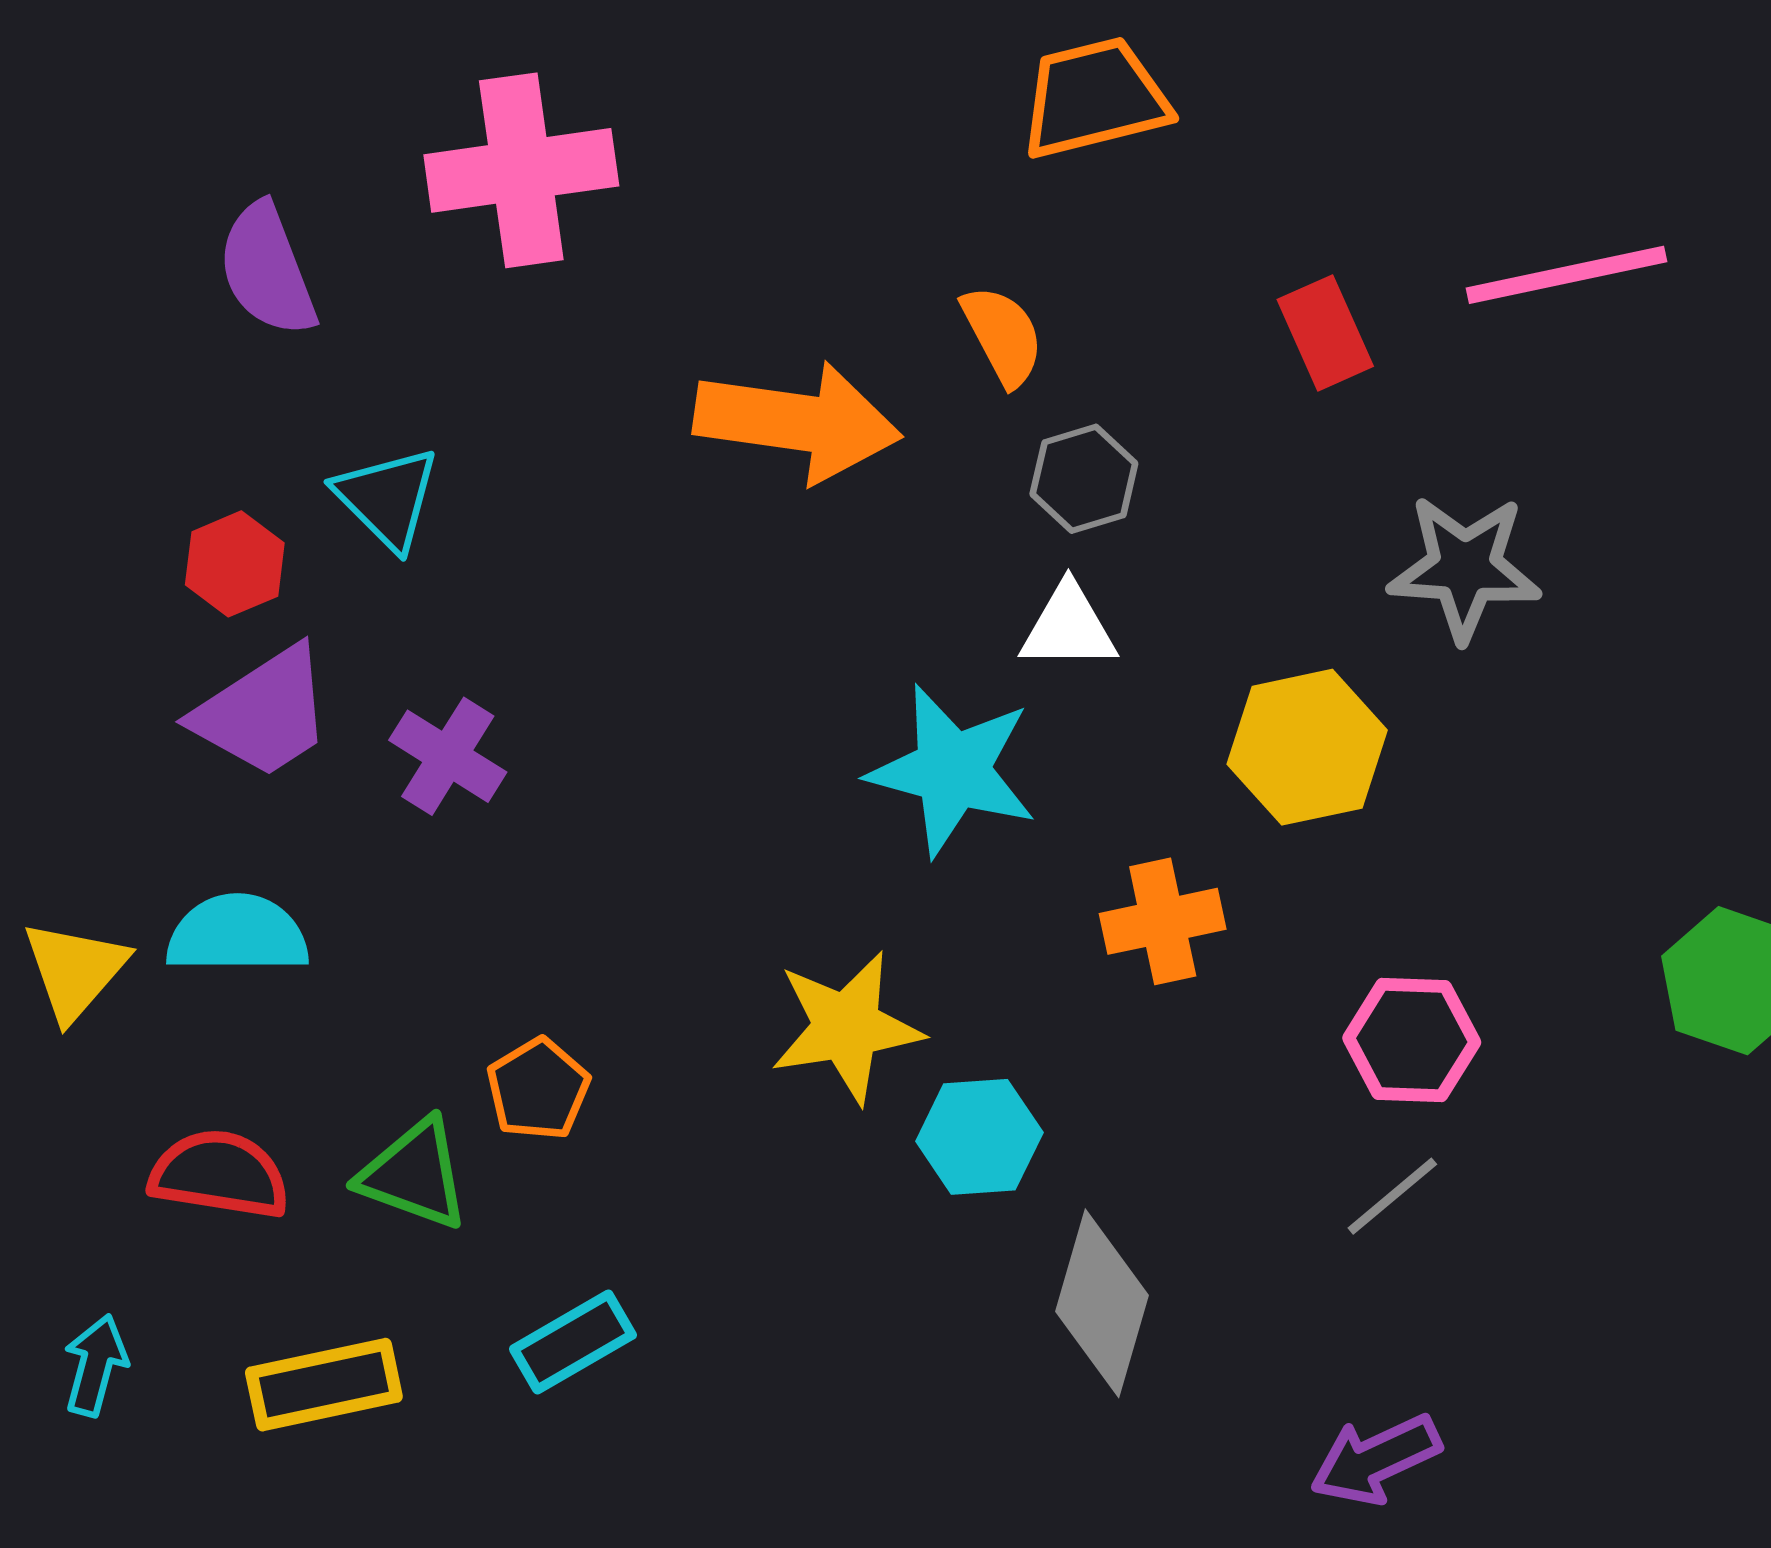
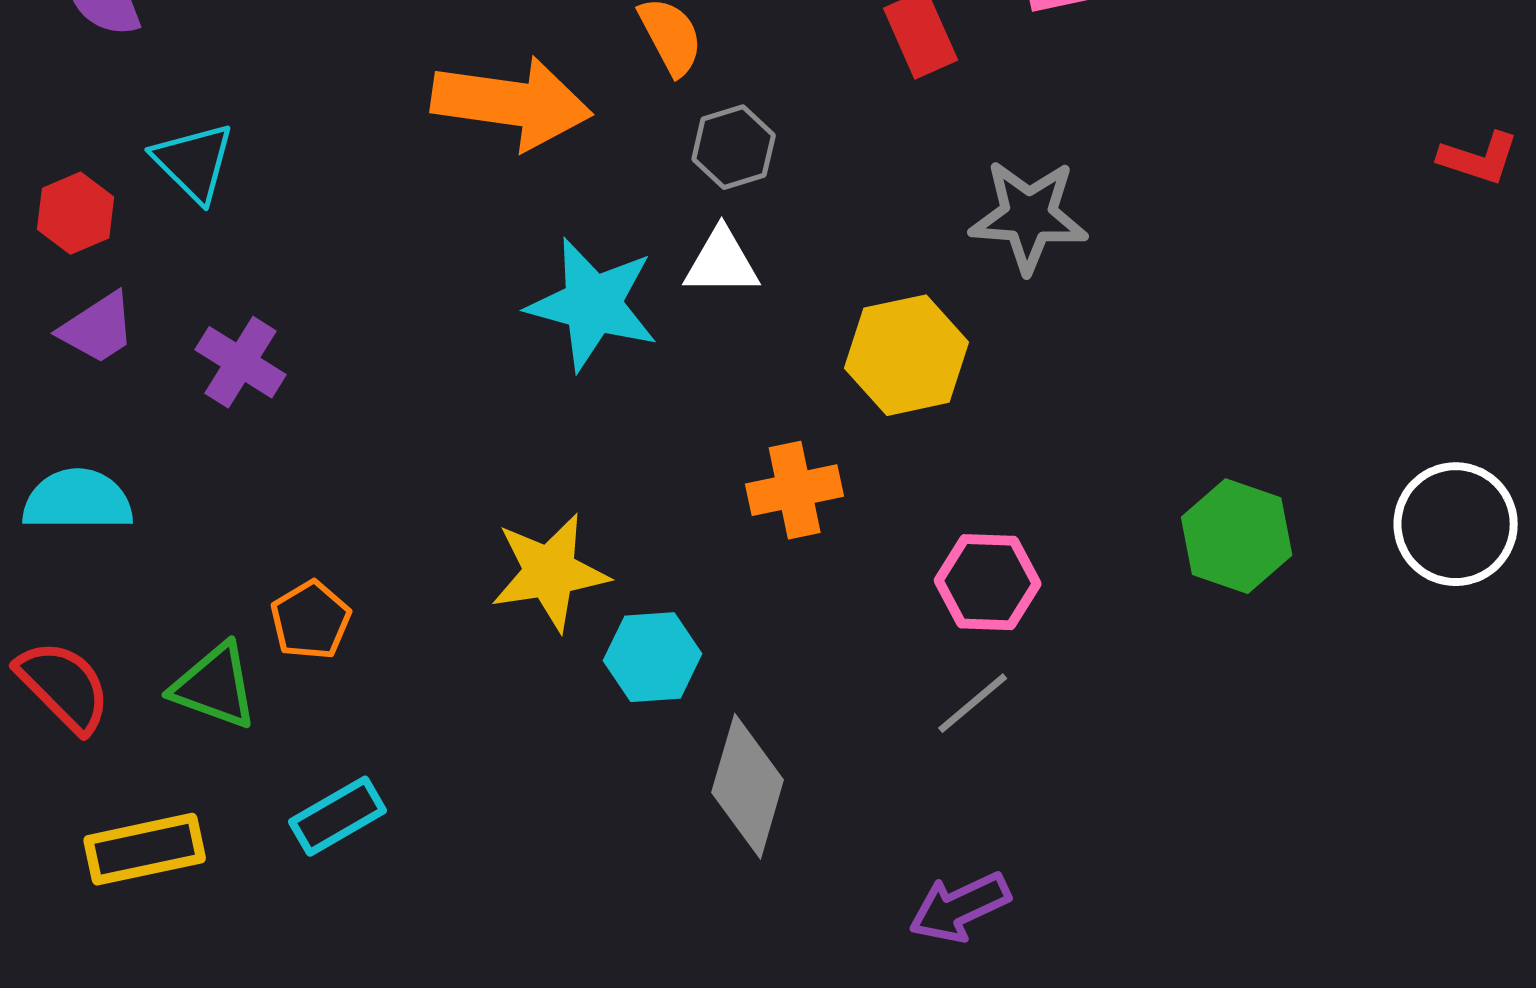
purple trapezoid: (263, 712) -> (98, 328), size x0.7
cyan star: (952, 770) -> (593, 304), moved
red semicircle: (219, 1174) -> (64, 686), turned 36

